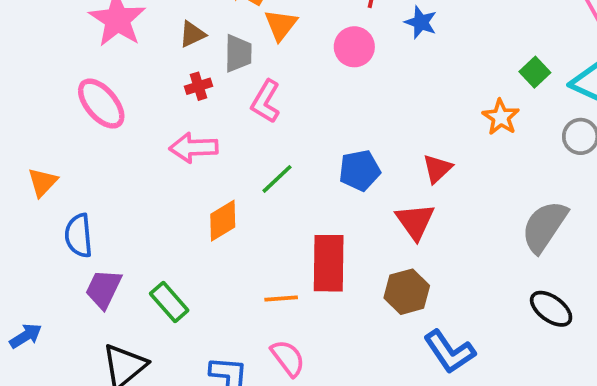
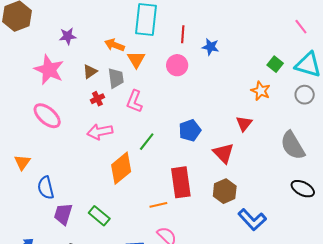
red triangle: (437, 169) -> (244, 124), moved
orange diamond: (223, 221) -> (121, 168), size x1.4
gray semicircle: (544, 226) -> (293, 145), turned -56

